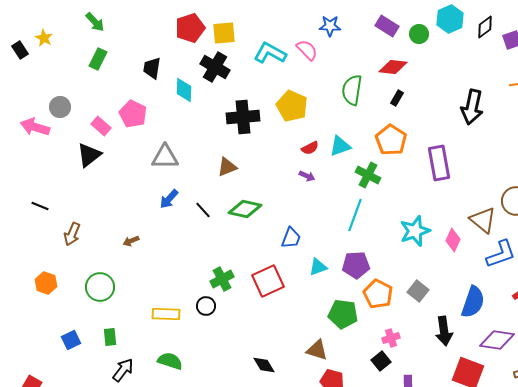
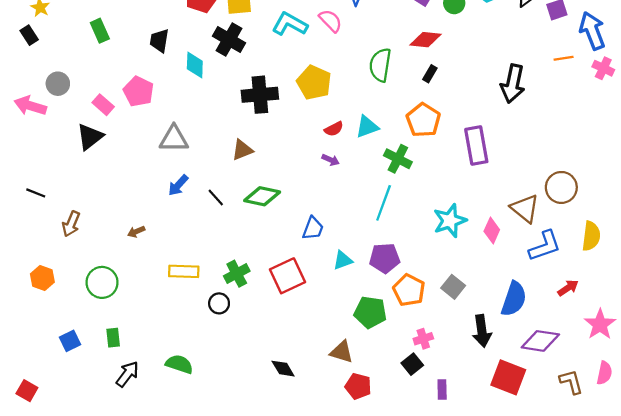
black rectangle: (20, 50) -> (29, 35), moved
green rectangle: (98, 59) -> (100, 31), turned -50
yellow rectangle: (166, 314) -> (184, 271), moved

